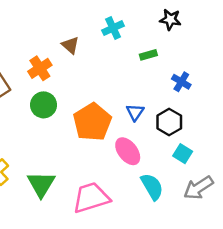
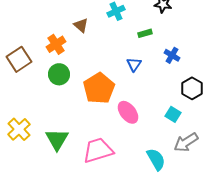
blue triangle: (135, 112) -> (134, 64), moved
black hexagon: (169, 122) -> (192, 88), moved
cyan semicircle: (152, 187) -> (156, 159), moved

